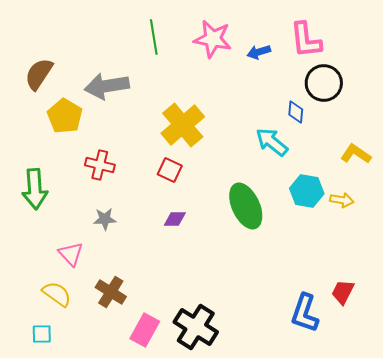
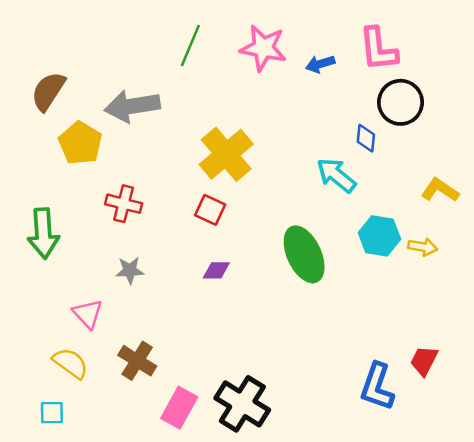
green line: (154, 37) -> (190, 45), turned 32

